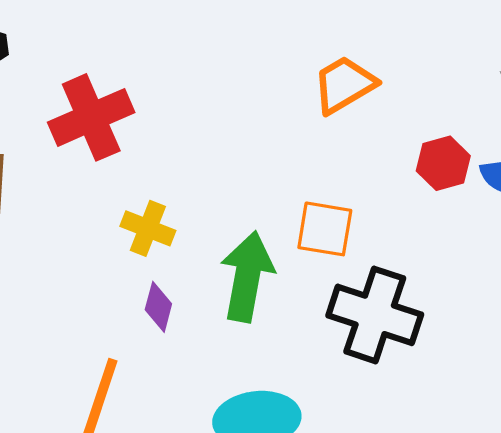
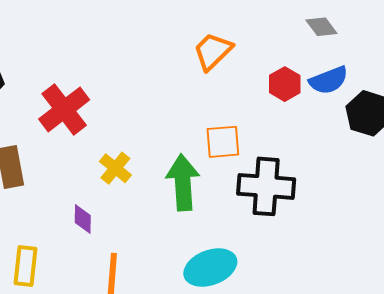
yellow cross: (148, 228) -> (115, 168), turned 32
purple diamond: (158, 307) -> (83, 219), moved

